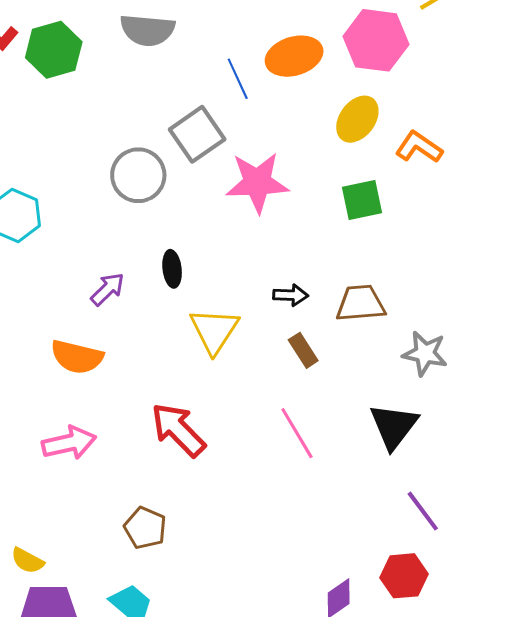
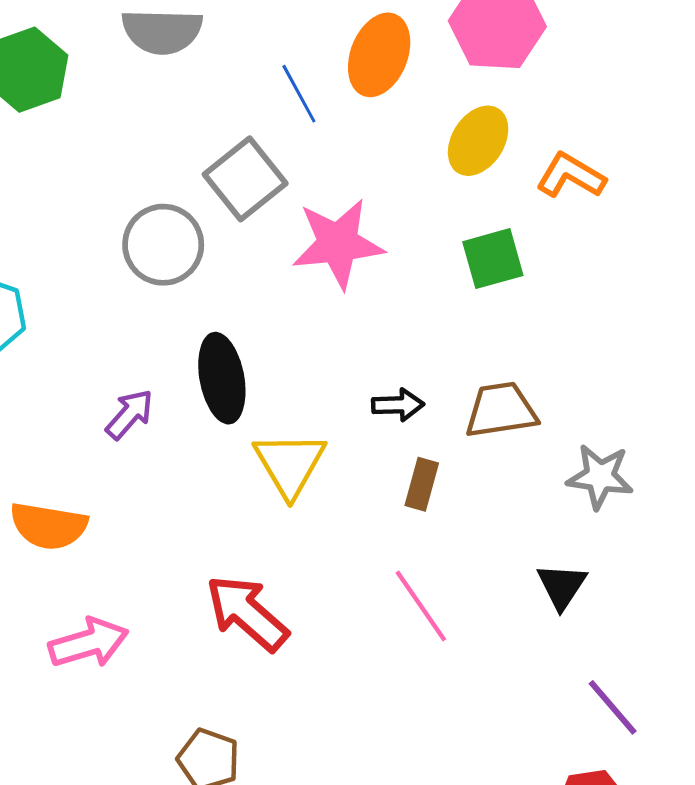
orange ellipse: (294, 56) -> (379, 55), turned -48
black ellipse: (172, 269) -> (222, 378), size x1.6
brown rectangle: (303, 350) -> (422, 484), turned 52
orange semicircle: (77, 357) -> (49, 526), moved
black triangle: (394, 426) -> (562, 586), size x0.7

